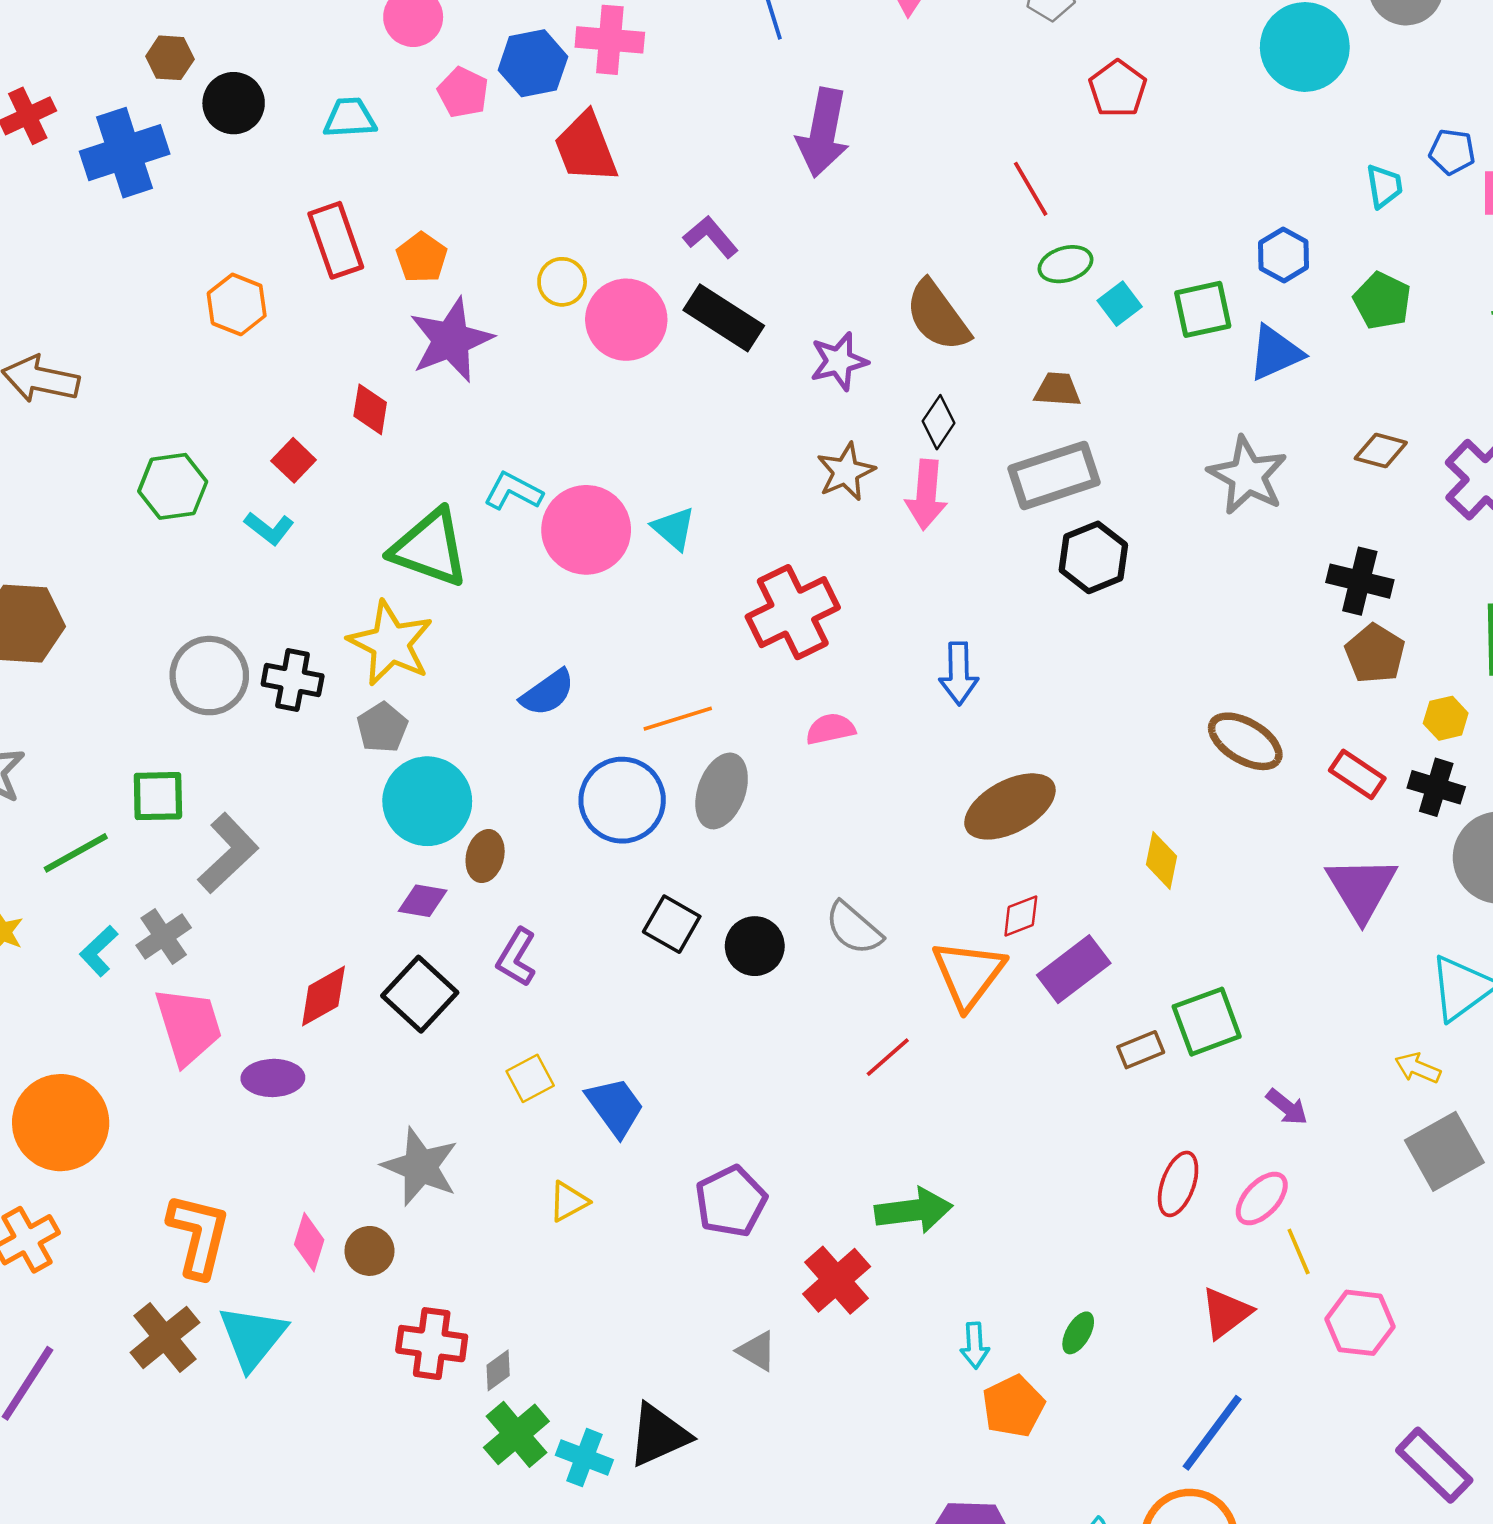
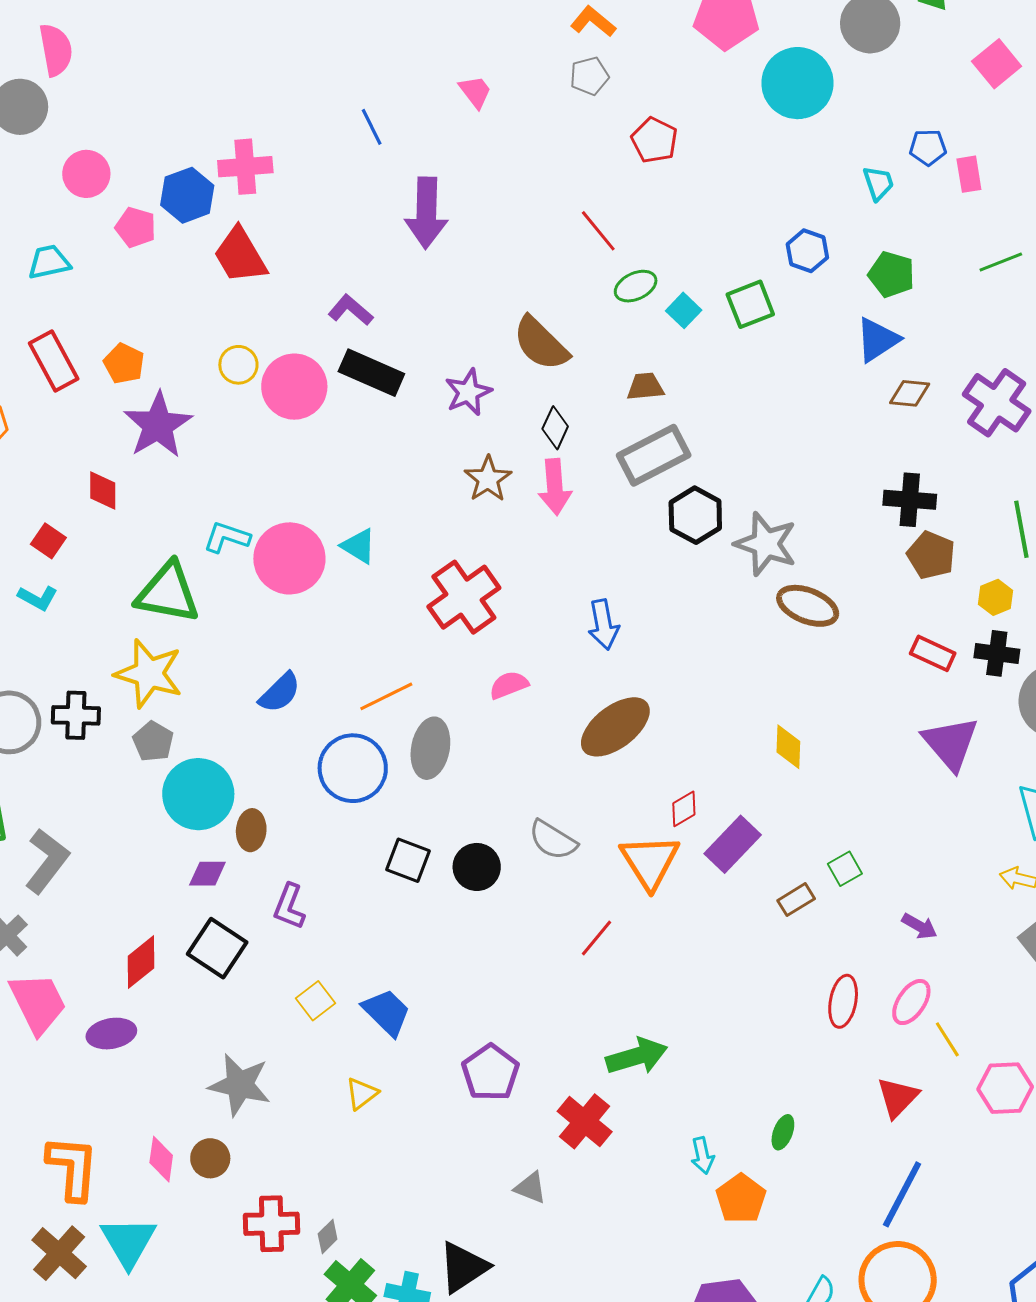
blue triangle: (1275, 353) -> (877, 340), moved
gray star: (1248, 475) -> (766, 544), moved
brown ellipse: (1245, 741) -> (808, 606), moved
brown ellipse: (1010, 806) -> (615, 727), moved
green square: (1207, 1022) -> (845, 869), size x0.6

